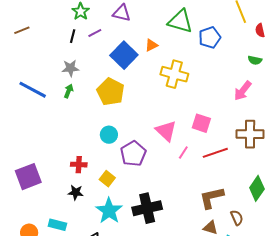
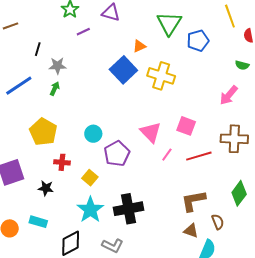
green triangle: (180, 21) -> (169, 23), turned 44
black line: (73, 36) -> (38, 49), moved
blue square: (124, 55) -> (123, 70), moved
blue line: (33, 90) -> (19, 86), turned -64
yellow pentagon: (111, 92) -> (43, 132), moved
black star: (76, 192) -> (46, 188), moved

